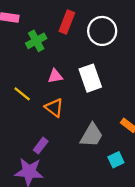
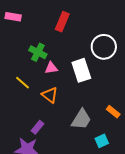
white circle: (102, 31) -> (104, 47), moved
green cross: (36, 41) -> (38, 52), moved, turned -36

